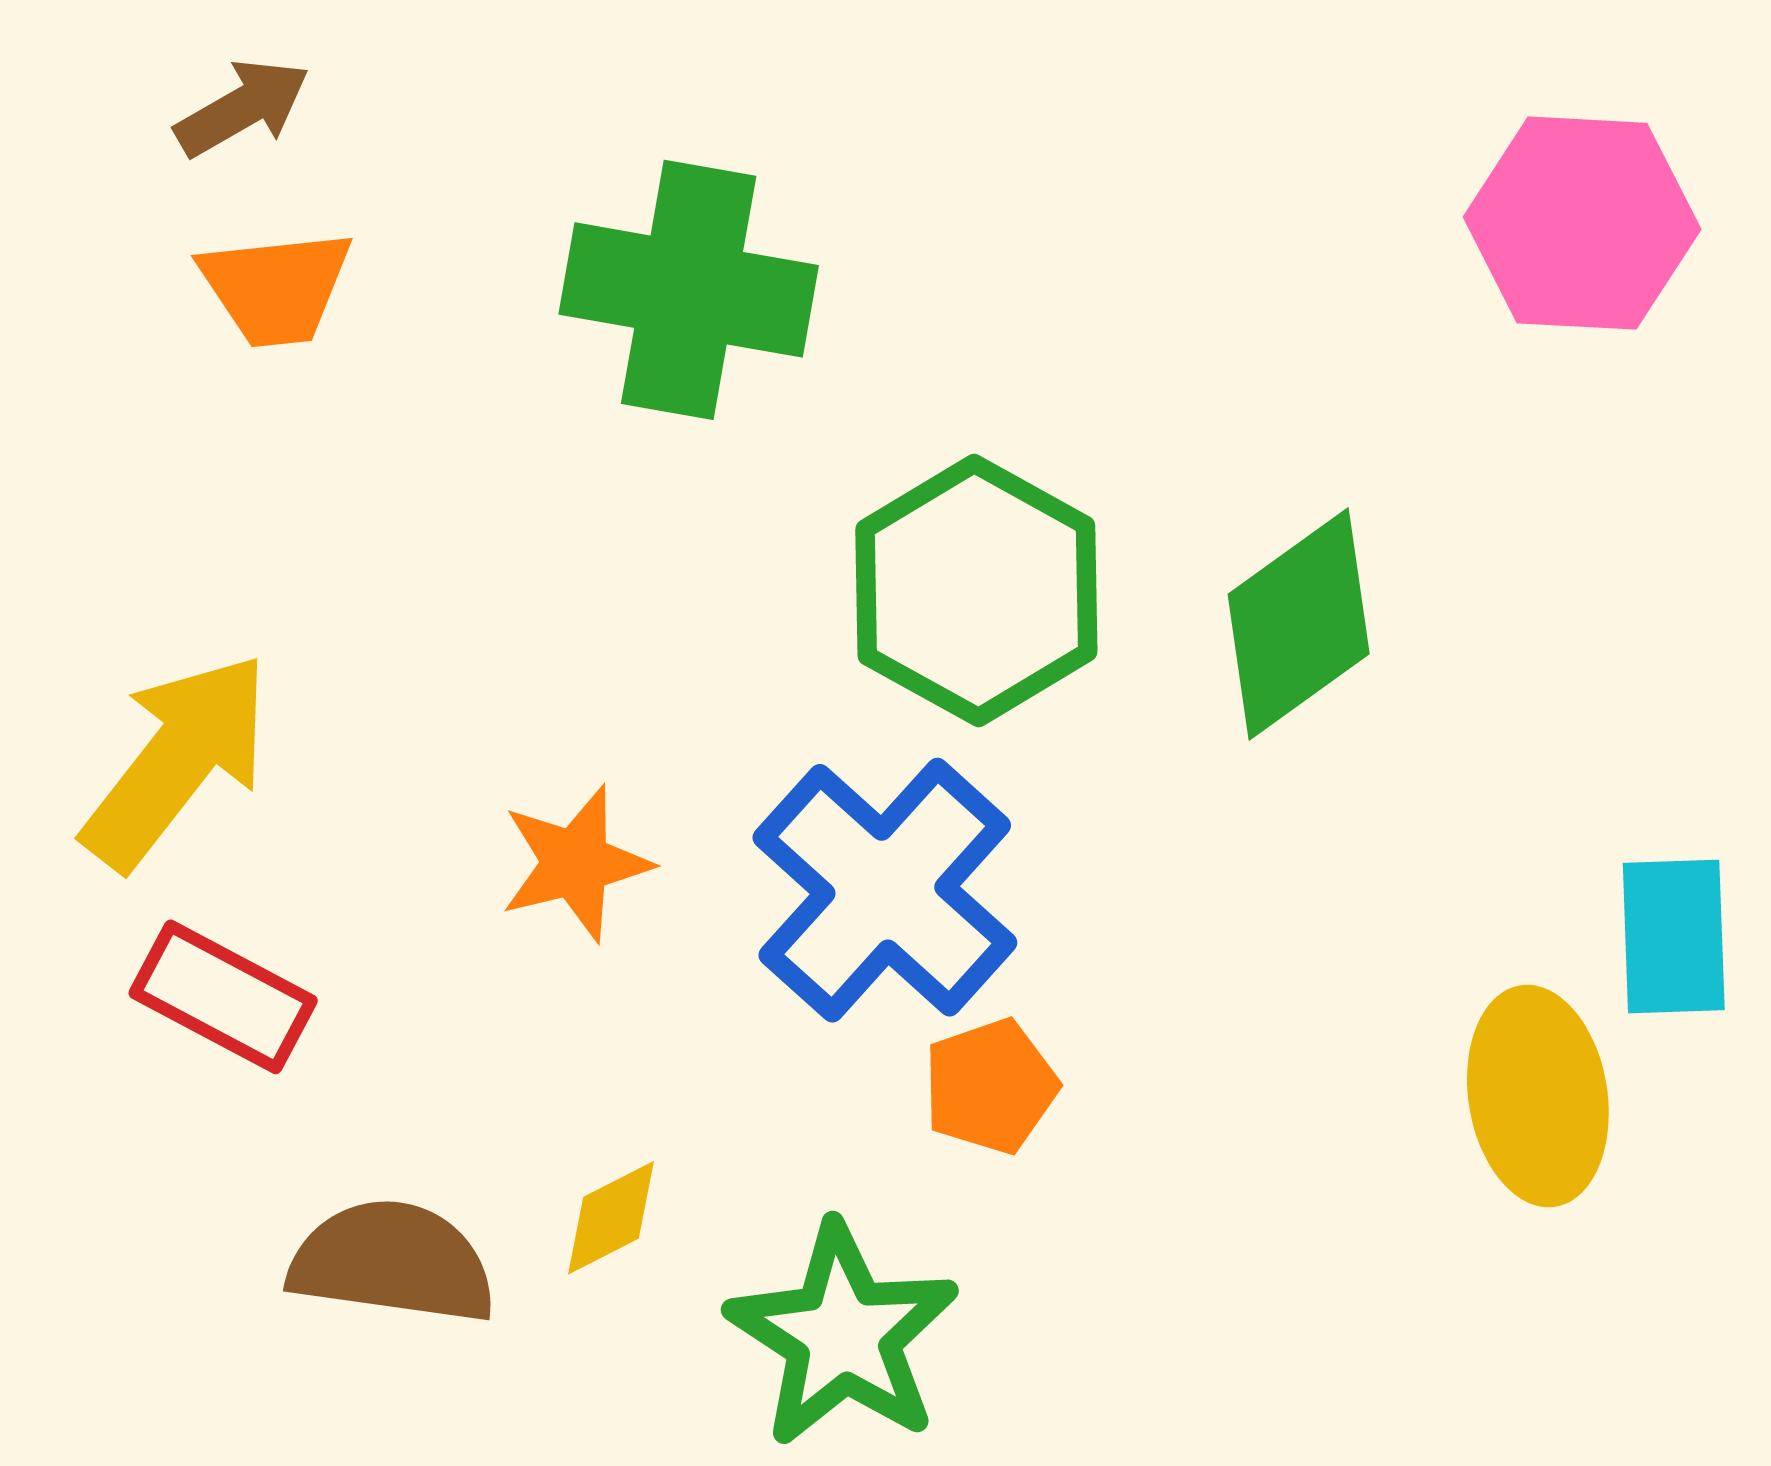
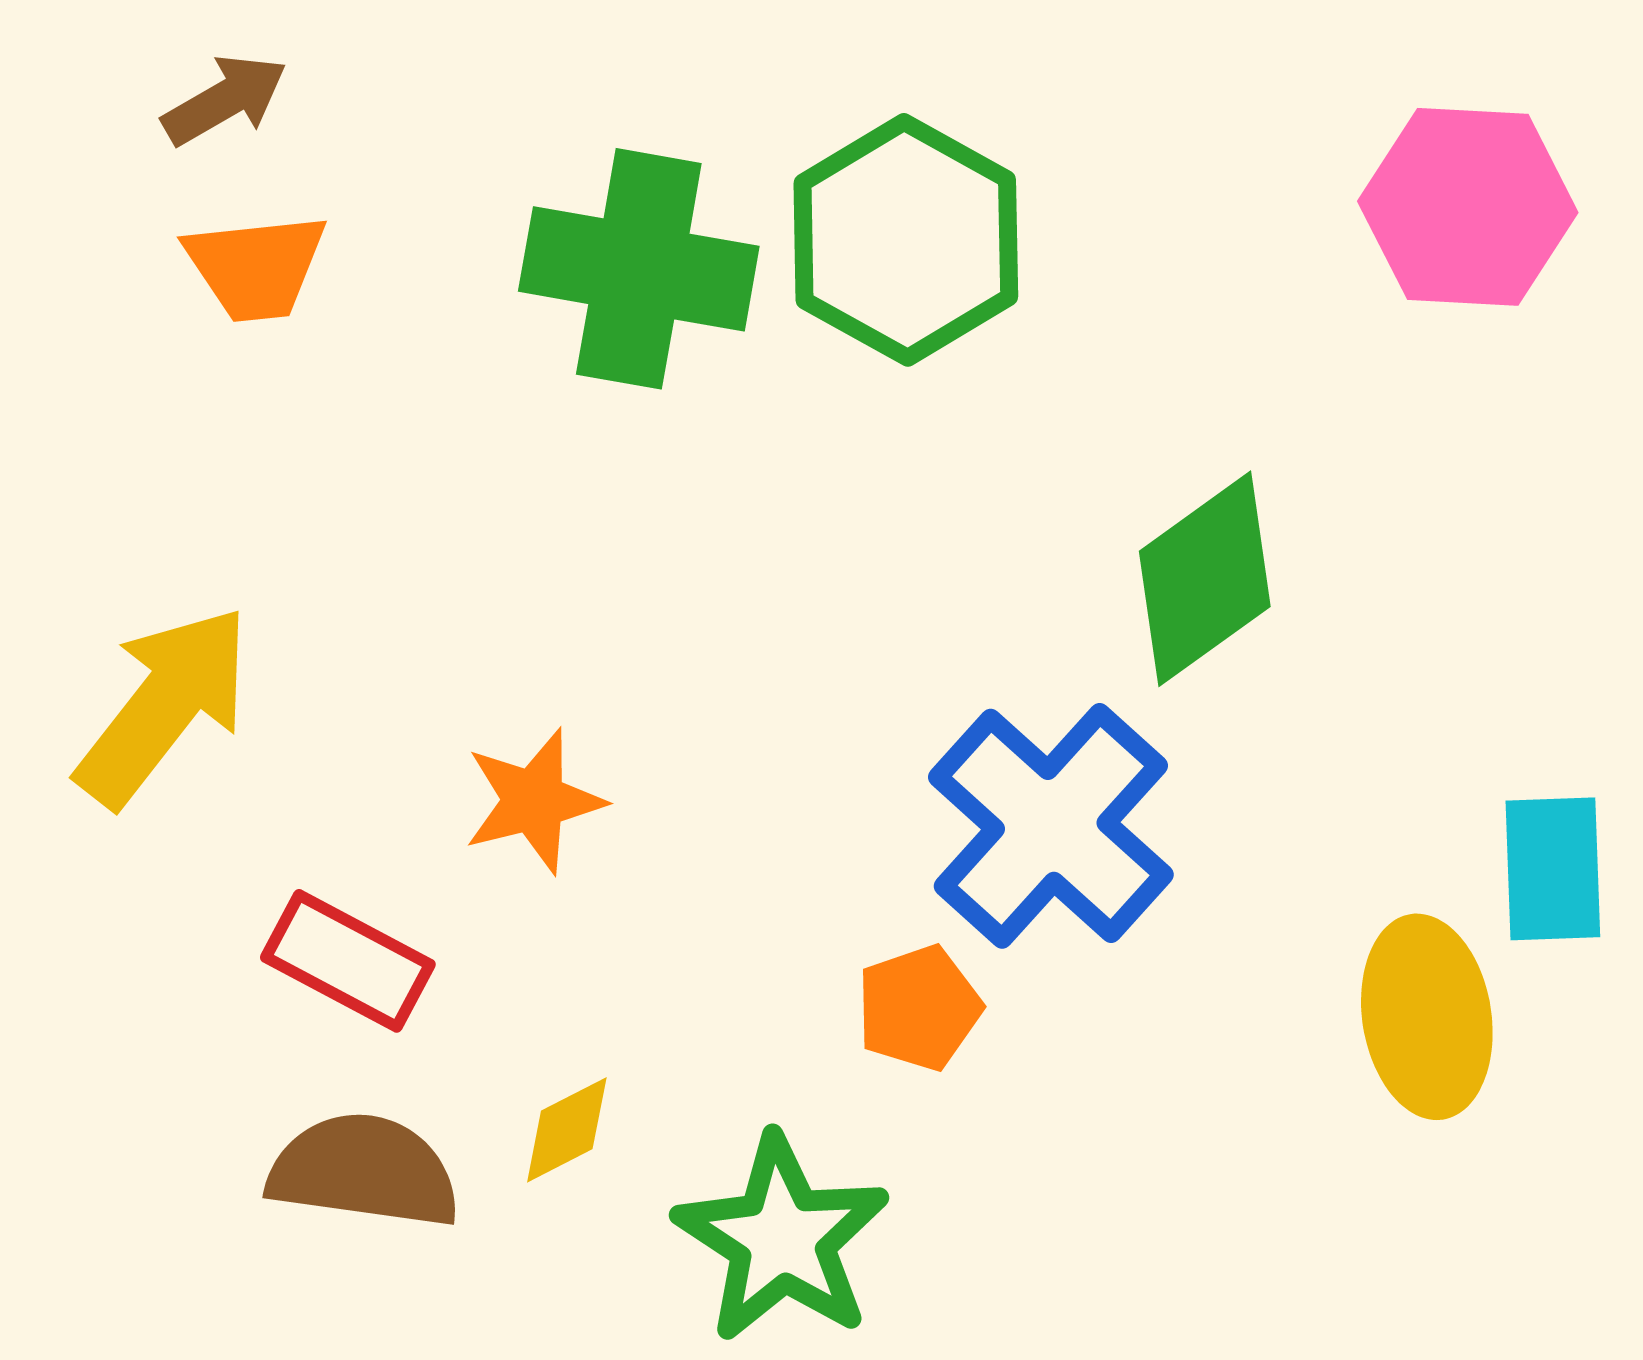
green hexagon: (976, 591) -> (906, 240), moved
blue cross: (885, 890) -> (1051, 826), moved
red rectangle: (223, 997) -> (348, 961), moved

